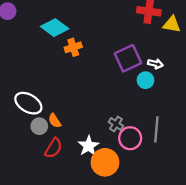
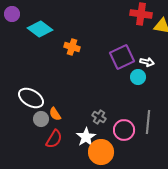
cyan diamond: (55, 28) -> (40, 29), moved
orange cross: (73, 47) -> (72, 47), turned 35
gray cross: (116, 124) -> (99, 117), moved

